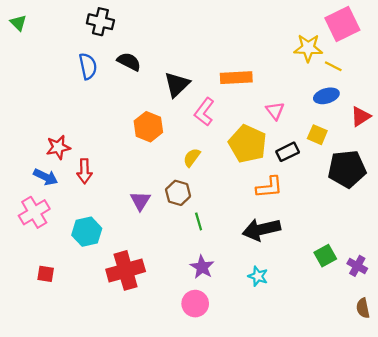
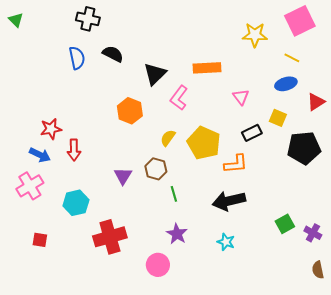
yellow star: (308, 48) -> (255, 35), moved
yellow pentagon: (248, 144) -> (204, 143), moved
pink circle: (195, 304) -> (158, 265), moved

